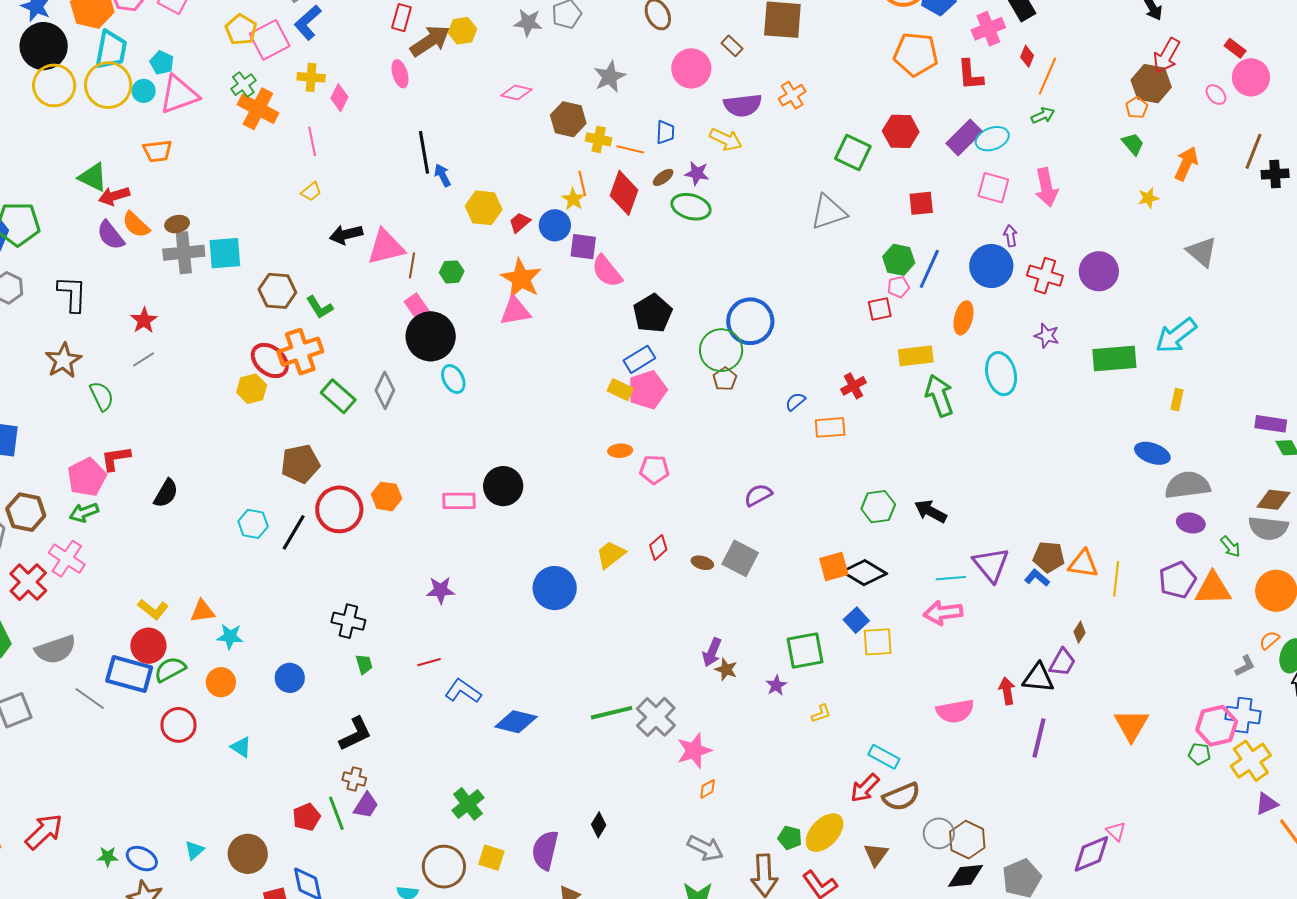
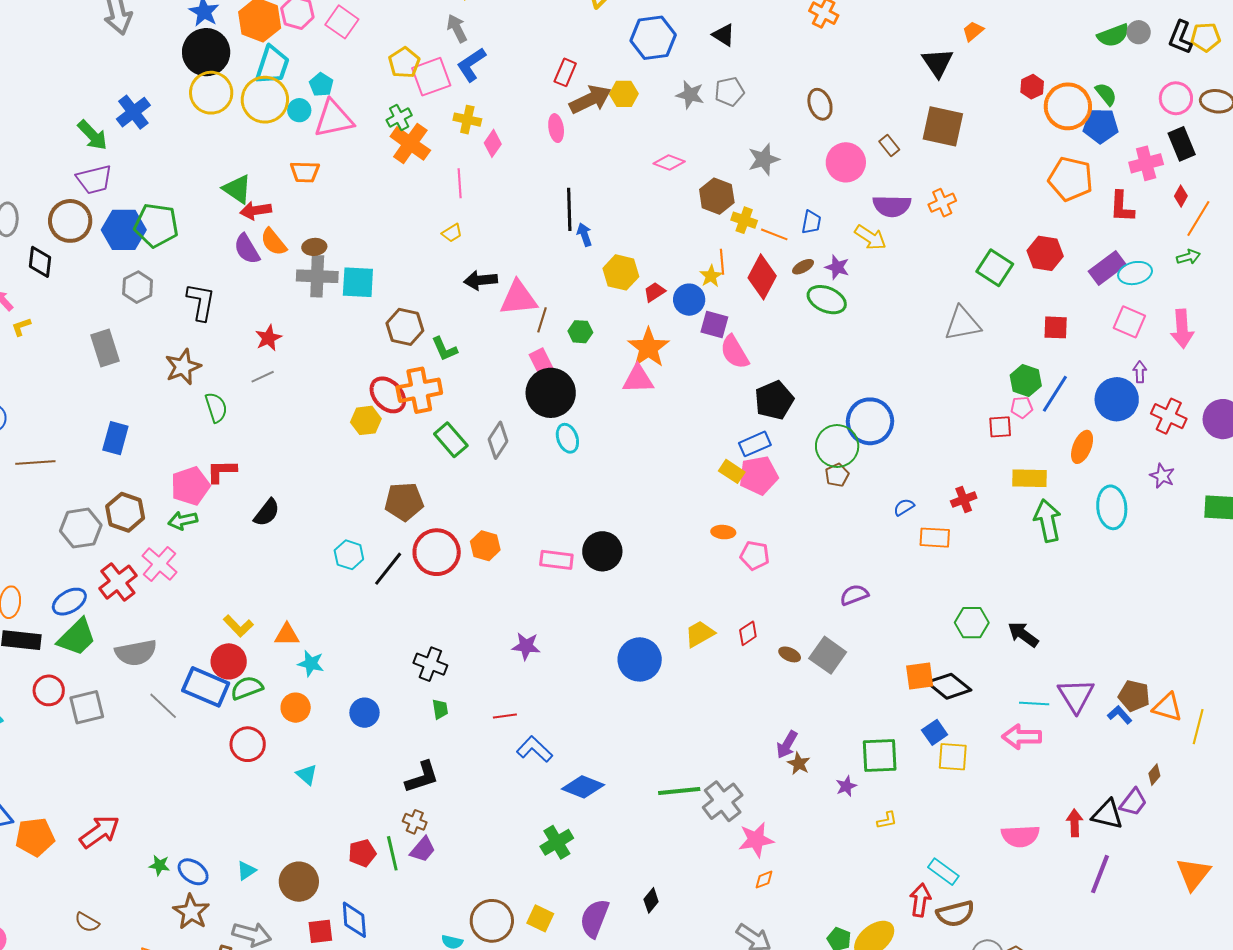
red arrow: (865, 788) -> (920, 900), turned 136
green cross: (468, 804) -> (557, 842), moved

